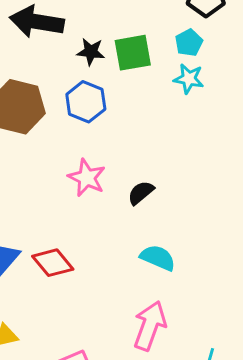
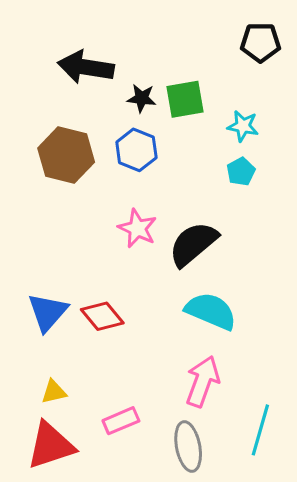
cyan pentagon: (189, 43) -> (241, 172), moved
black semicircle: (141, 193) -> (193, 244), size x1.8
cyan semicircle: (158, 258) -> (211, 311), size x1.4

